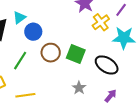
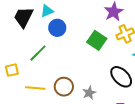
brown circle: (51, 53) -> (64, 87), moved
green square: (76, 54) -> (97, 40), moved

